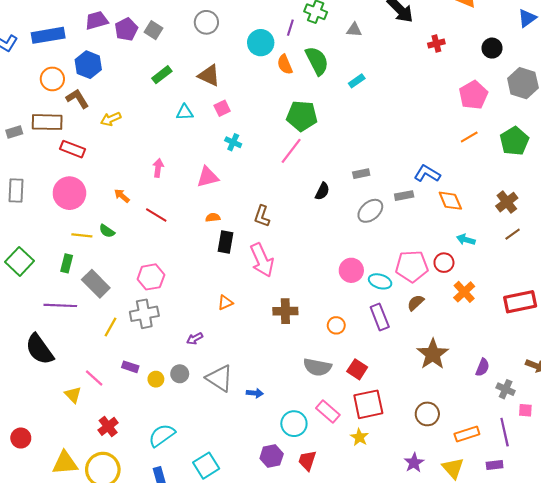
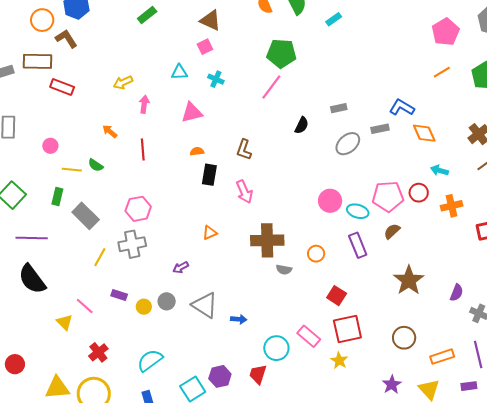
brown triangle: (209, 75) -> (210, 20), moved
cyan triangle: (185, 112) -> (179, 72), moved
yellow arrow: (111, 119) -> (123, 82), moved
pink circle: (69, 193) -> (50, 146), moved, size x0.5
red line: (156, 215) -> (143, 149), turned 55
pink arrow: (262, 260) -> (244, 192), size x0.7
orange cross: (464, 292) -> (452, 206), moved, turned 30
purple line: (60, 305) -> (32, 238), moved
brown cross: (285, 311) -> (267, 240), size x1.4
gray semicircle: (317, 367) -> (284, 270), moved, size x0.6
purple hexagon: (272, 456) -> (220, 376), moved
red trapezoid: (307, 461) -> (258, 374), moved

